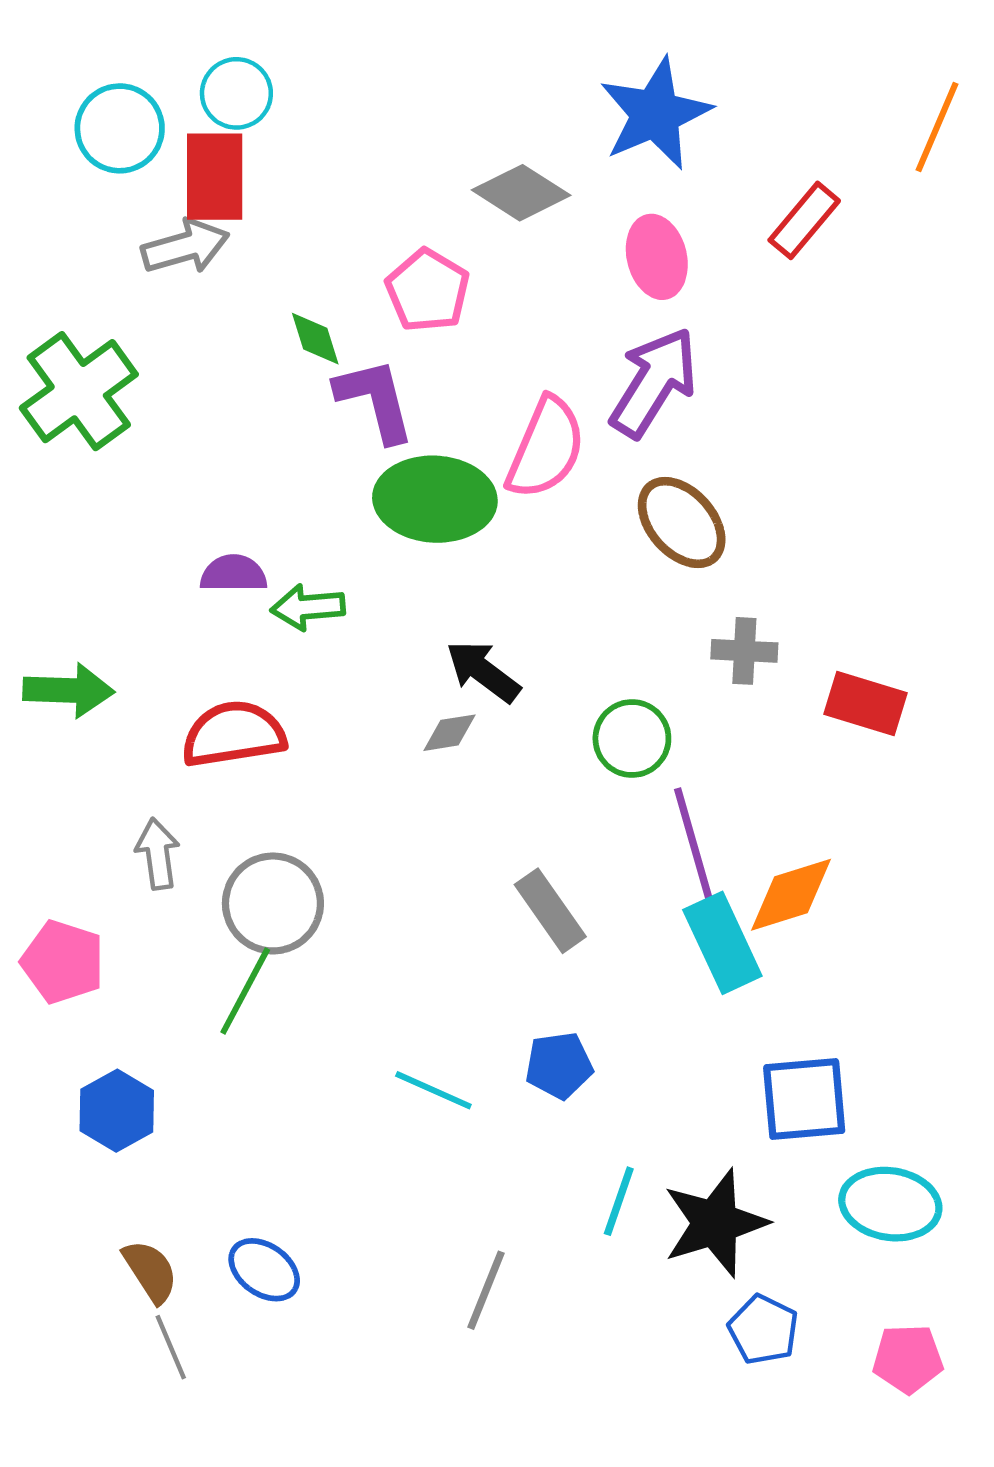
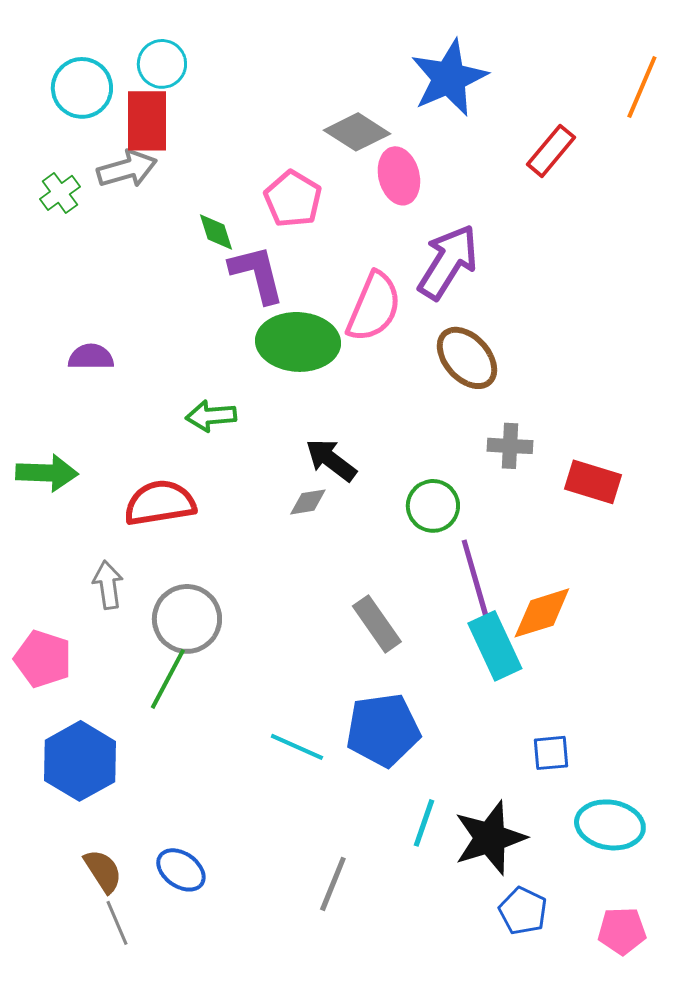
pink ellipse: (657, 257) -> (399, 176), moved
green cross: (79, 391) -> (60, 193), moved, size x0.5
purple semicircle: (234, 574) -> (91, 357), moved
blue pentagon: (559, 1065) -> (383, 730), size x1.6
blue square: (804, 1099) -> (551, 753), size x0.6
blue hexagon: (117, 1111) -> (80, 761), size x1.4

